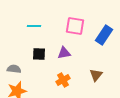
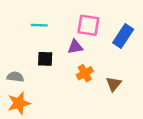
purple triangle: (64, 53) -> (75, 47), moved
orange cross: (63, 80) -> (85, 73), moved

